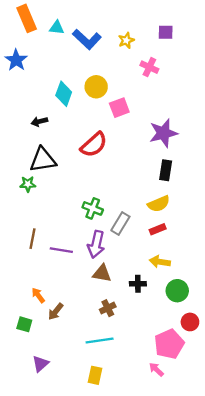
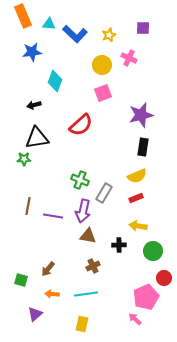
blue star: (16, 60) -> (32, 52), moved, turned 30
yellow circle: (96, 87) -> (102, 65), moved
orange arrow: (38, 295) -> (52, 294), moved, turned -48

